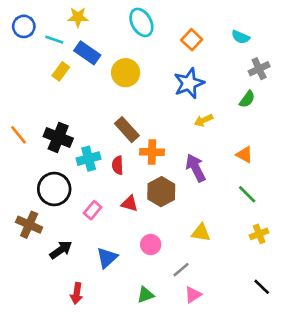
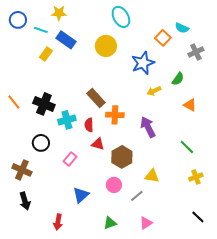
cyan ellipse: (141, 22) -> (121, 17), moved
orange square: (192, 40) -> (163, 38), moved
yellow circle: (126, 73) -> (106, 46), moved
green semicircle: (247, 99) -> (178, 79), moved
orange triangle: (244, 155) -> (190, 105), moved
black circle: (54, 189) -> (41, 143), size x0.7
brown hexagon: (161, 192) -> (122, 157), moved
red triangle: (130, 204) -> (98, 144), moved
black arrow: (61, 250) -> (25, 201), moved, turned 108
gray line: (181, 270) -> (137, 196), moved

